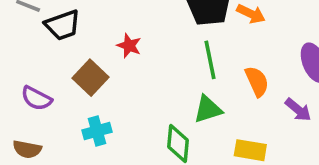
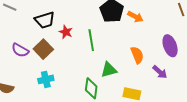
black trapezoid: (63, 25) -> (45, 20), moved
green line: (210, 60) -> (91, 40), moved
purple semicircle: (36, 98) -> (20, 50), moved

